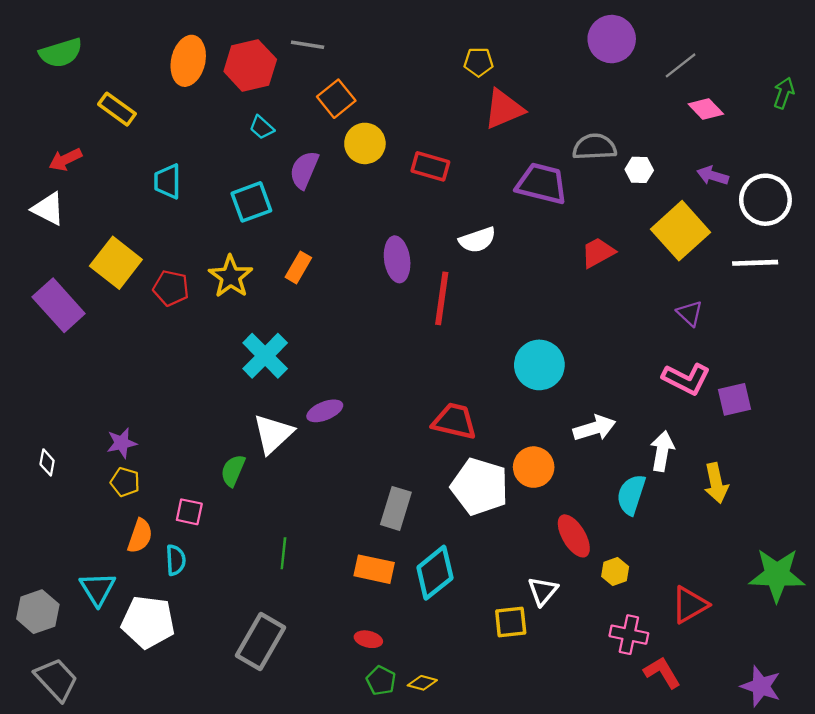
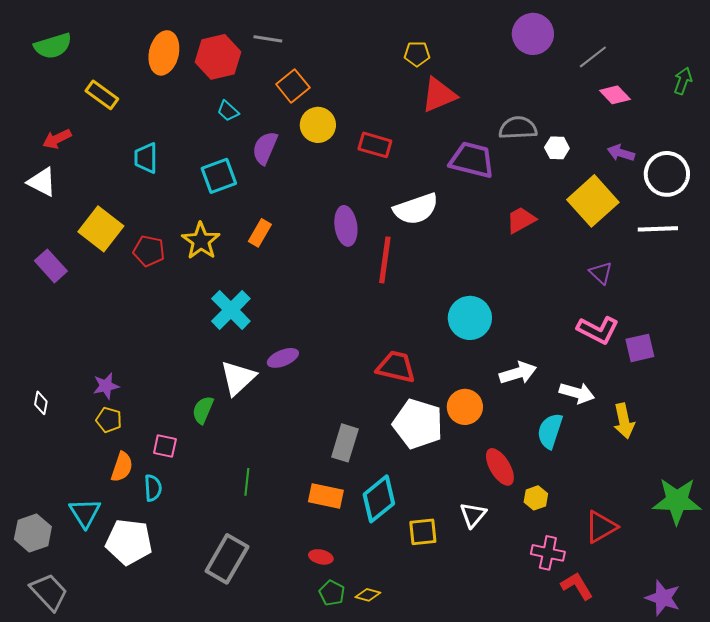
white semicircle: (477, 240) -> (416, 209), size x1.4
purple rectangle: (59, 305) -> (51, 266), size x0.7
white arrow: (662, 451) -> (577, 393), turned 96
yellow square: (511, 622) -> (423, 532), moved

